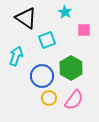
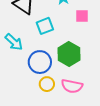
cyan arrow: (16, 56) -> (14, 42), turned 114
pink semicircle: (74, 100) -> (72, 86), turned 65

